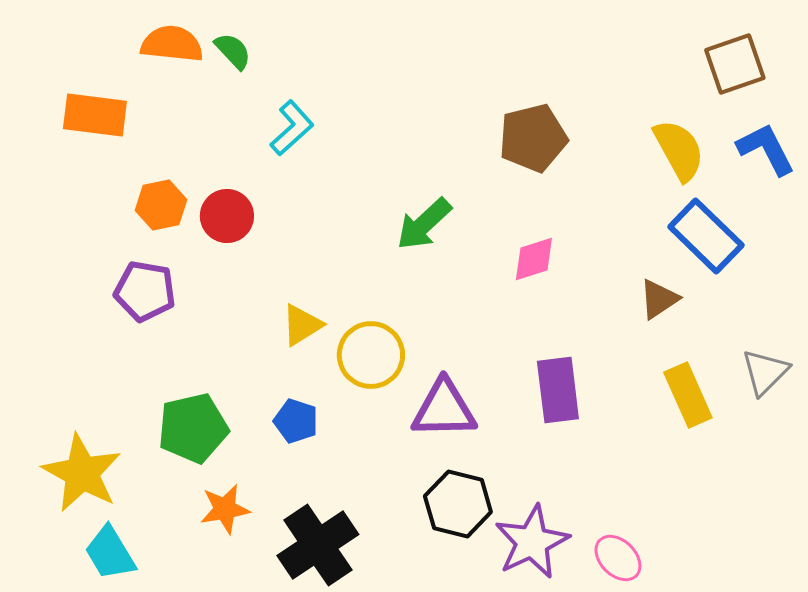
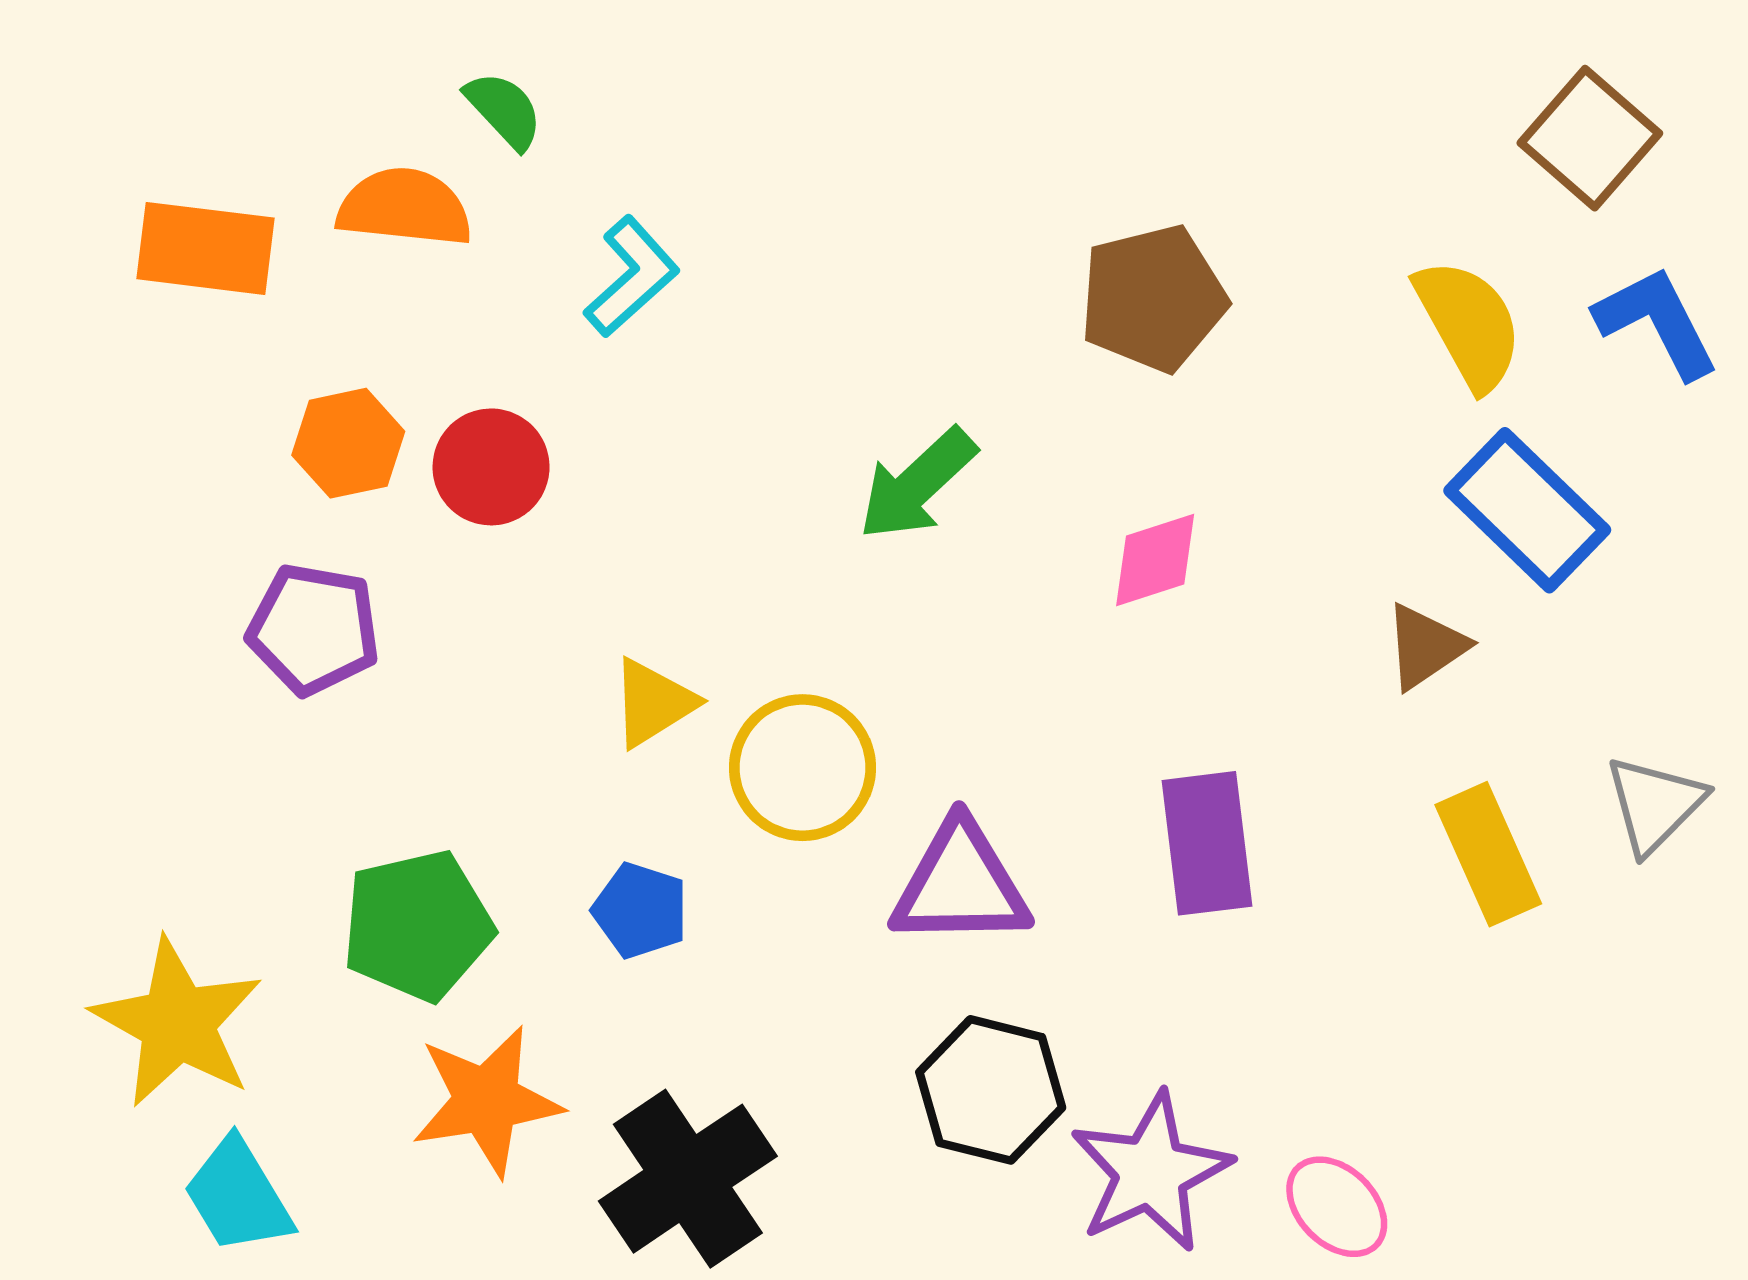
orange semicircle: (172, 44) -> (404, 207), moved
brown square: (735, 64) -> (1590, 138), turned -30
orange star: (225, 509) -> (487, 1101), size x1.4

